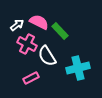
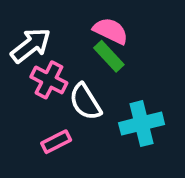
pink semicircle: (39, 22) -> (111, 31), moved
white arrow: (17, 25) -> (31, 45), size x1.6

